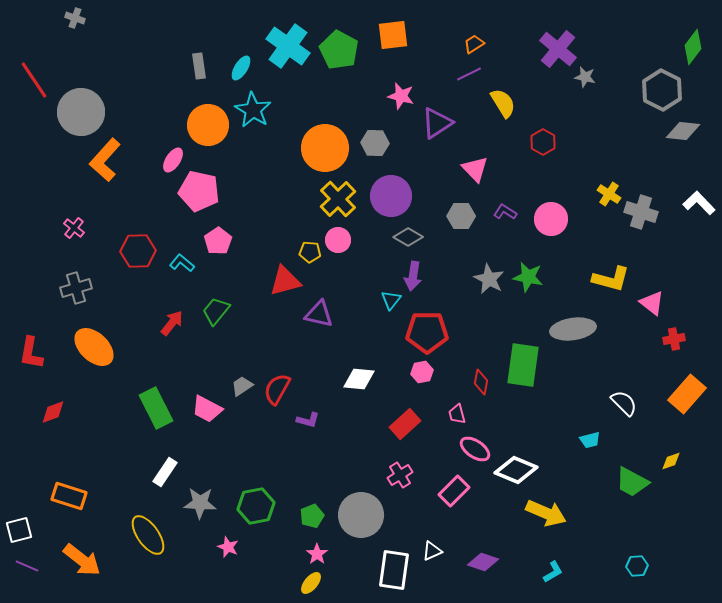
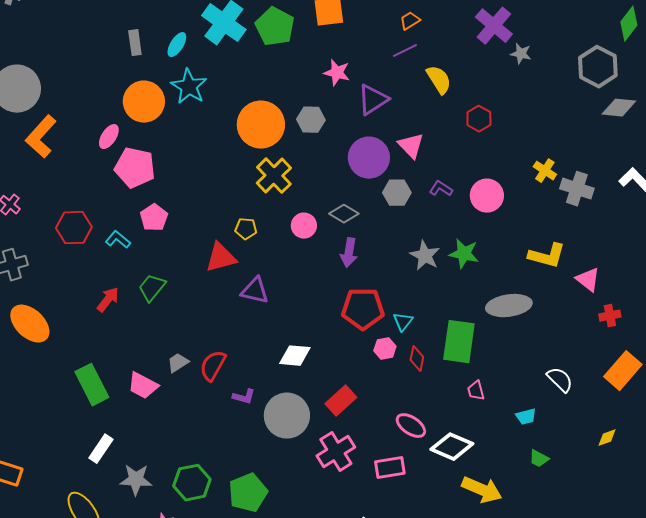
purple circle: (391, 196) -> (369, 158), moved
pink circle: (338, 240) -> (304, 226), moved
cyan triangle: (391, 300) -> (403, 322), moved
pink hexagon: (422, 372) -> (385, 349), moved
pink trapezoid: (457, 414) -> (476, 391), moved
pink cross: (400, 475) -> (336, 452), size x1.5
green trapezoid: (632, 482) -> (539, 459), moved, size x0.6
pink rectangle: (454, 491) -> (390, 468), turned 36
gray circle: (361, 515) -> (287, 416), moved
green pentagon: (312, 516) -> (248, 493), size x1.6

